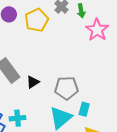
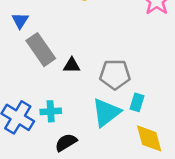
black triangle: (33, 82) -> (72, 65), turned 32

